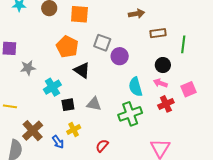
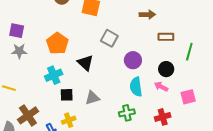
orange pentagon: (67, 47) -> (57, 43), moved
purple circle: (120, 56) -> (133, 60), moved
gray star: (28, 68) -> (19, 51), moved
gray triangle: (94, 104) -> (92, 98), turned -35
red cross: (166, 104) -> (163, 117), moved
green cross: (130, 114) -> (127, 113), size x0.7

